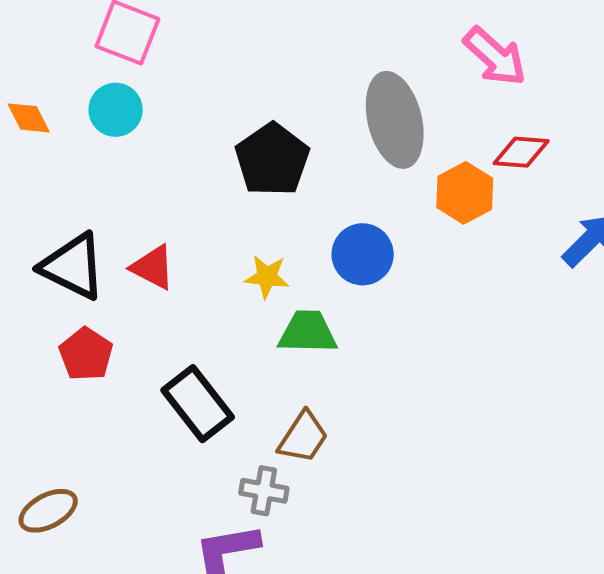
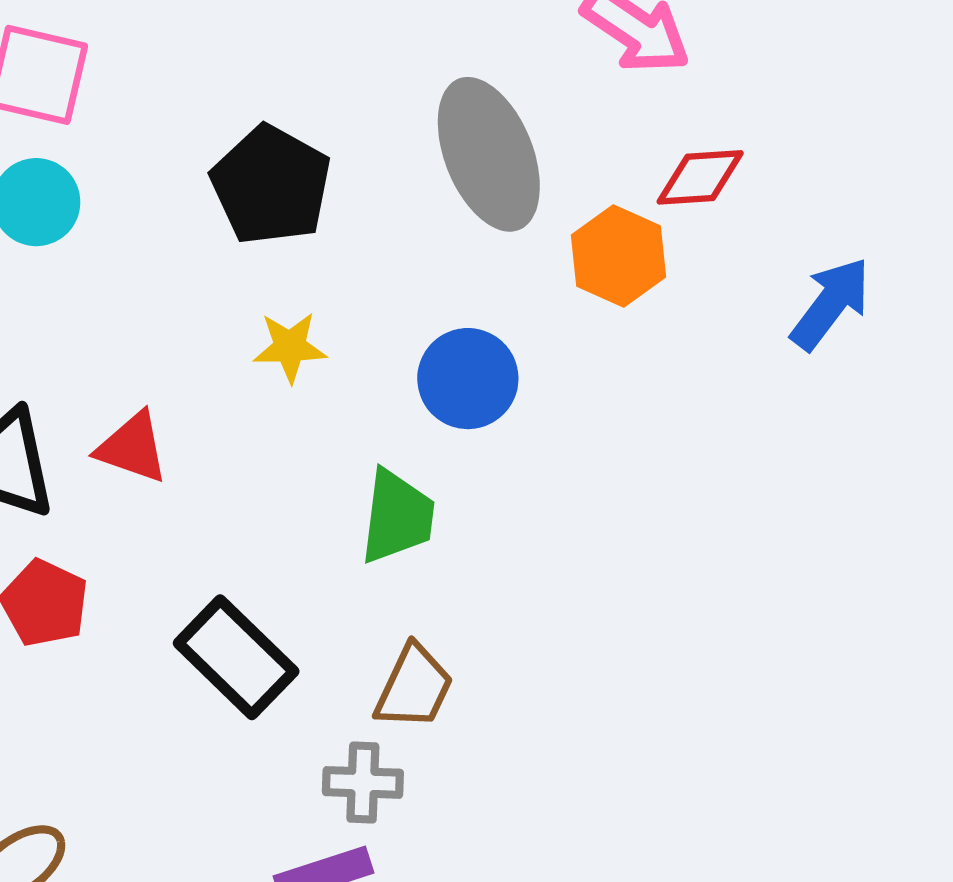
black pentagon: (272, 160) -> (271, 185), moved
yellow star: (267, 277) -> (290, 347), moved
green trapezoid: (308, 332) -> (397, 517), turned 104

